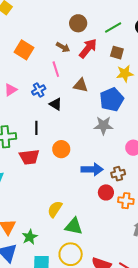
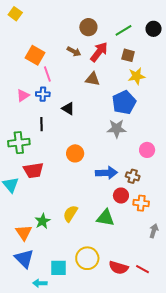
pink line: (56, 69) -> (47, 74), moved
brown triangle: (81, 85) -> (93, 79), moved
blue cross: (39, 90) -> (43, 94), moved, turned 32
black line: (36, 128) -> (41, 124), moved
red trapezoid: (29, 157) -> (33, 170), moved
brown cross: (118, 174) -> (133, 176), turned 32
green triangle: (74, 226) -> (105, 218), moved
green star: (30, 237) -> (43, 221), moved

